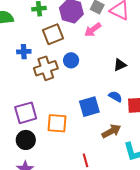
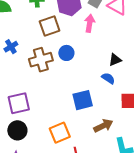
pink arrow: (93, 30) -> (90, 23), turned 132
blue cross: (24, 52) -> (11, 47), moved, turned -32
blue semicircle: (115, 97) -> (108, 78), moved
orange square: (57, 123) -> (60, 133), moved, turned -30

